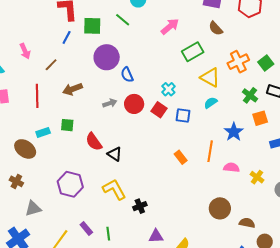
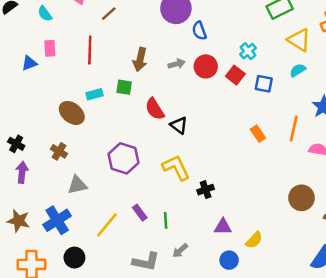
brown arrow: (73, 89) -> (140, 59), moved, turned -60

